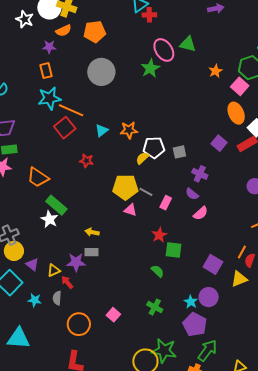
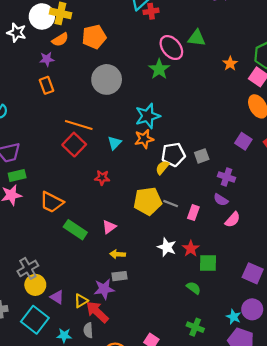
cyan star: (49, 98) -> (148, 116), moved
pink triangle: (130, 210) -> (109, 227), moved, turned -48
white star: (49, 219) -> (167, 247), moved
red arrow: (67, 282) -> (97, 312), size x1.6

